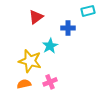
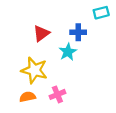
red triangle: (36, 17) -> (41, 33), moved
cyan star: (50, 46) -> (68, 52), moved

